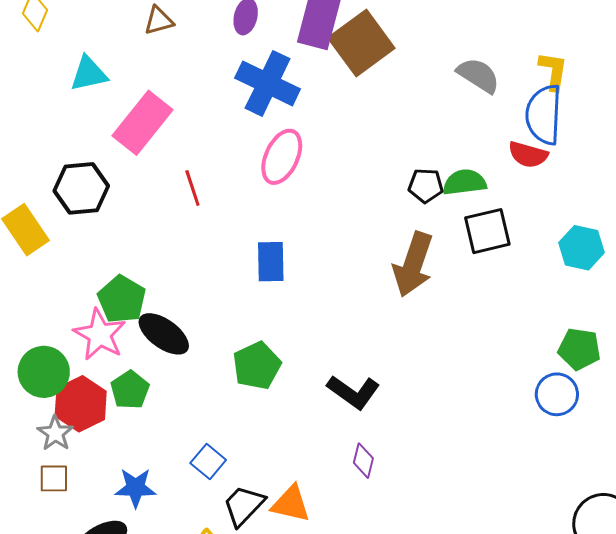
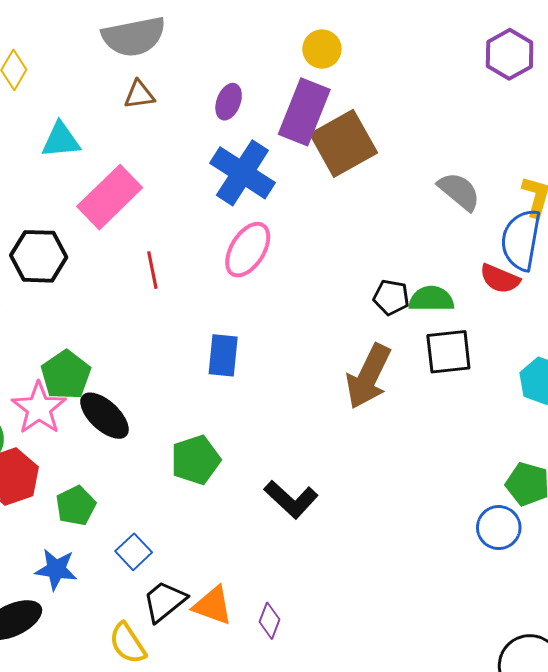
green pentagon: (130, 390) -> (76, 506), moved
purple diamond: (363, 461) -> (270, 621), moved

